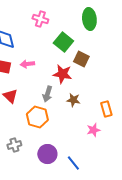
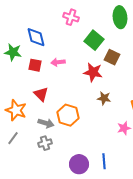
gray arrow: (47, 94) -> (46, 123), moved, turned -91
purple circle: (47, 154) -> (79, 164), moved
blue line: (73, 163) -> (104, 161), turned 35

